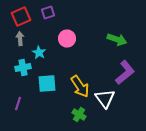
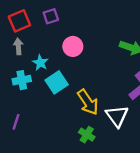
cyan square: (47, 84) -> (57, 82), moved, turned -30

